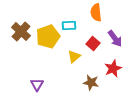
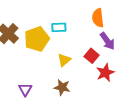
orange semicircle: (96, 13) -> (98, 18), moved
red square: (93, 44) -> (92, 56), moved
brown star: (91, 83) -> (62, 87), moved

